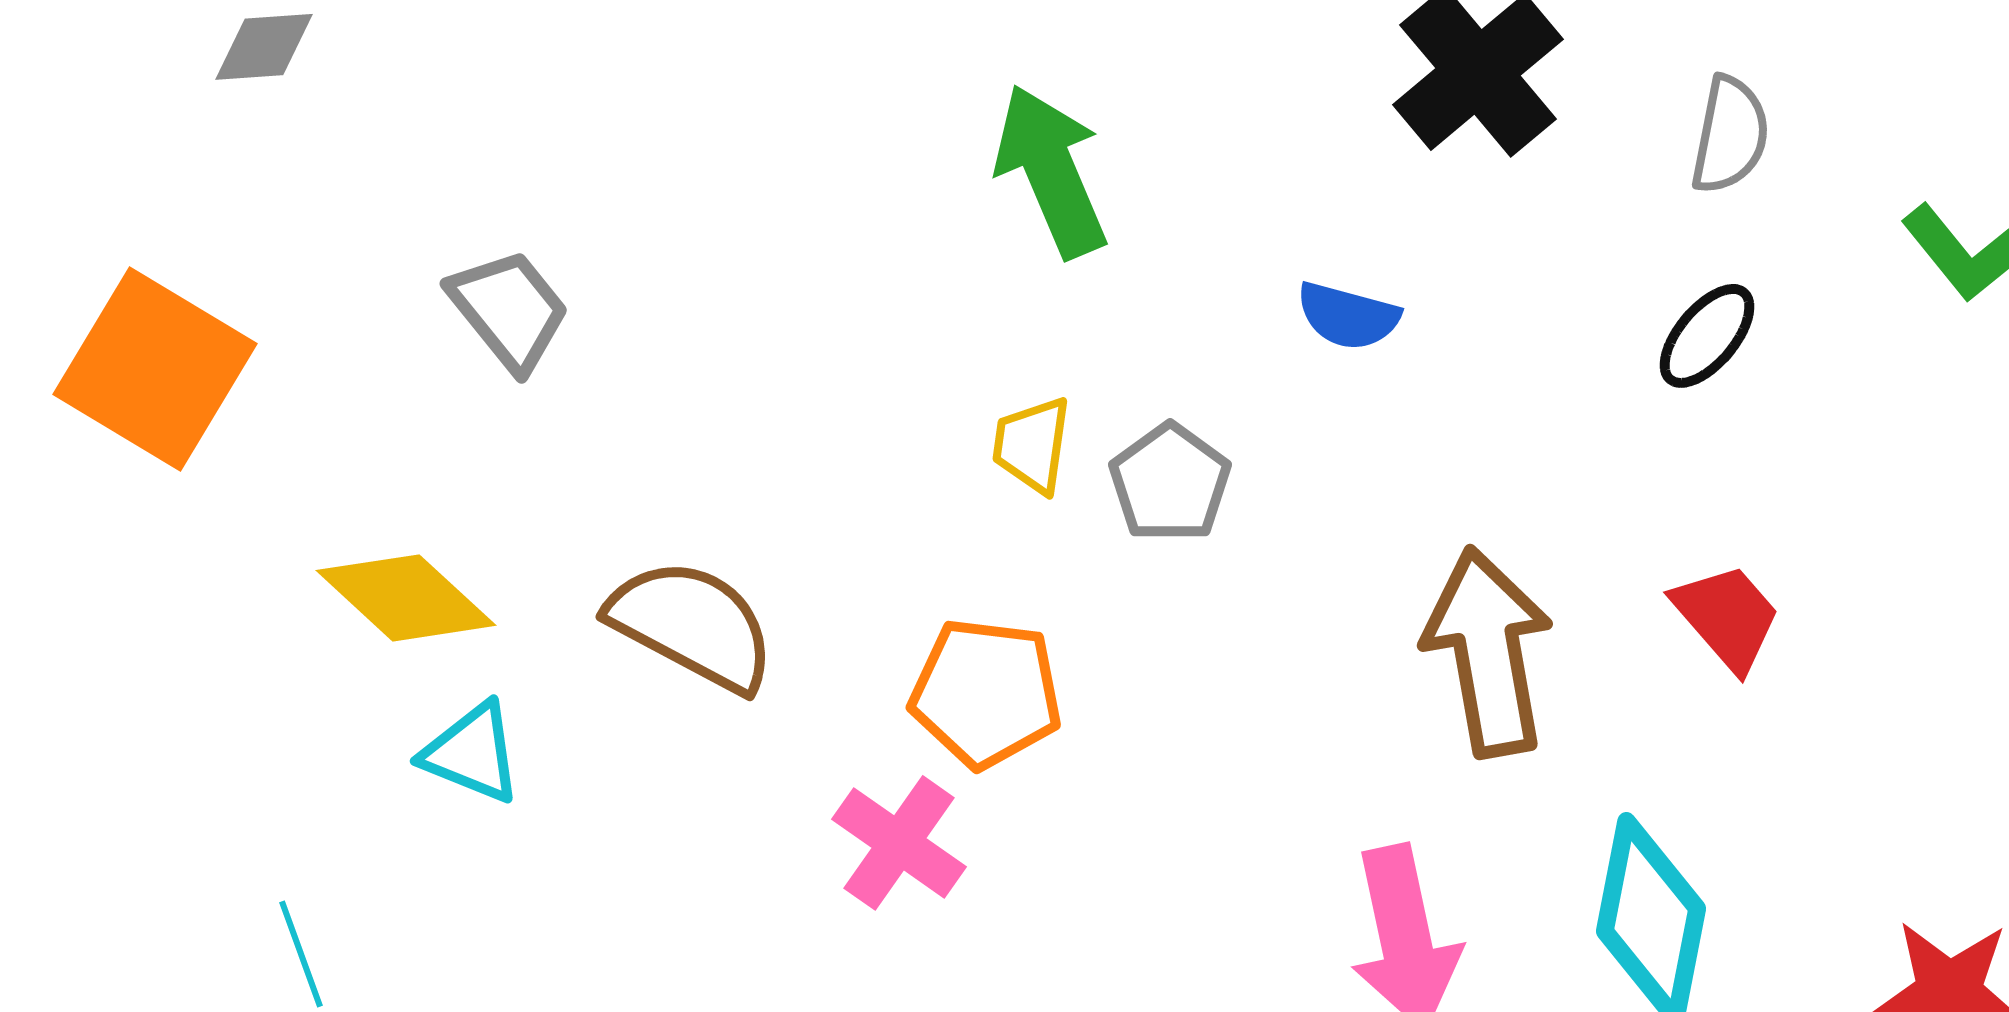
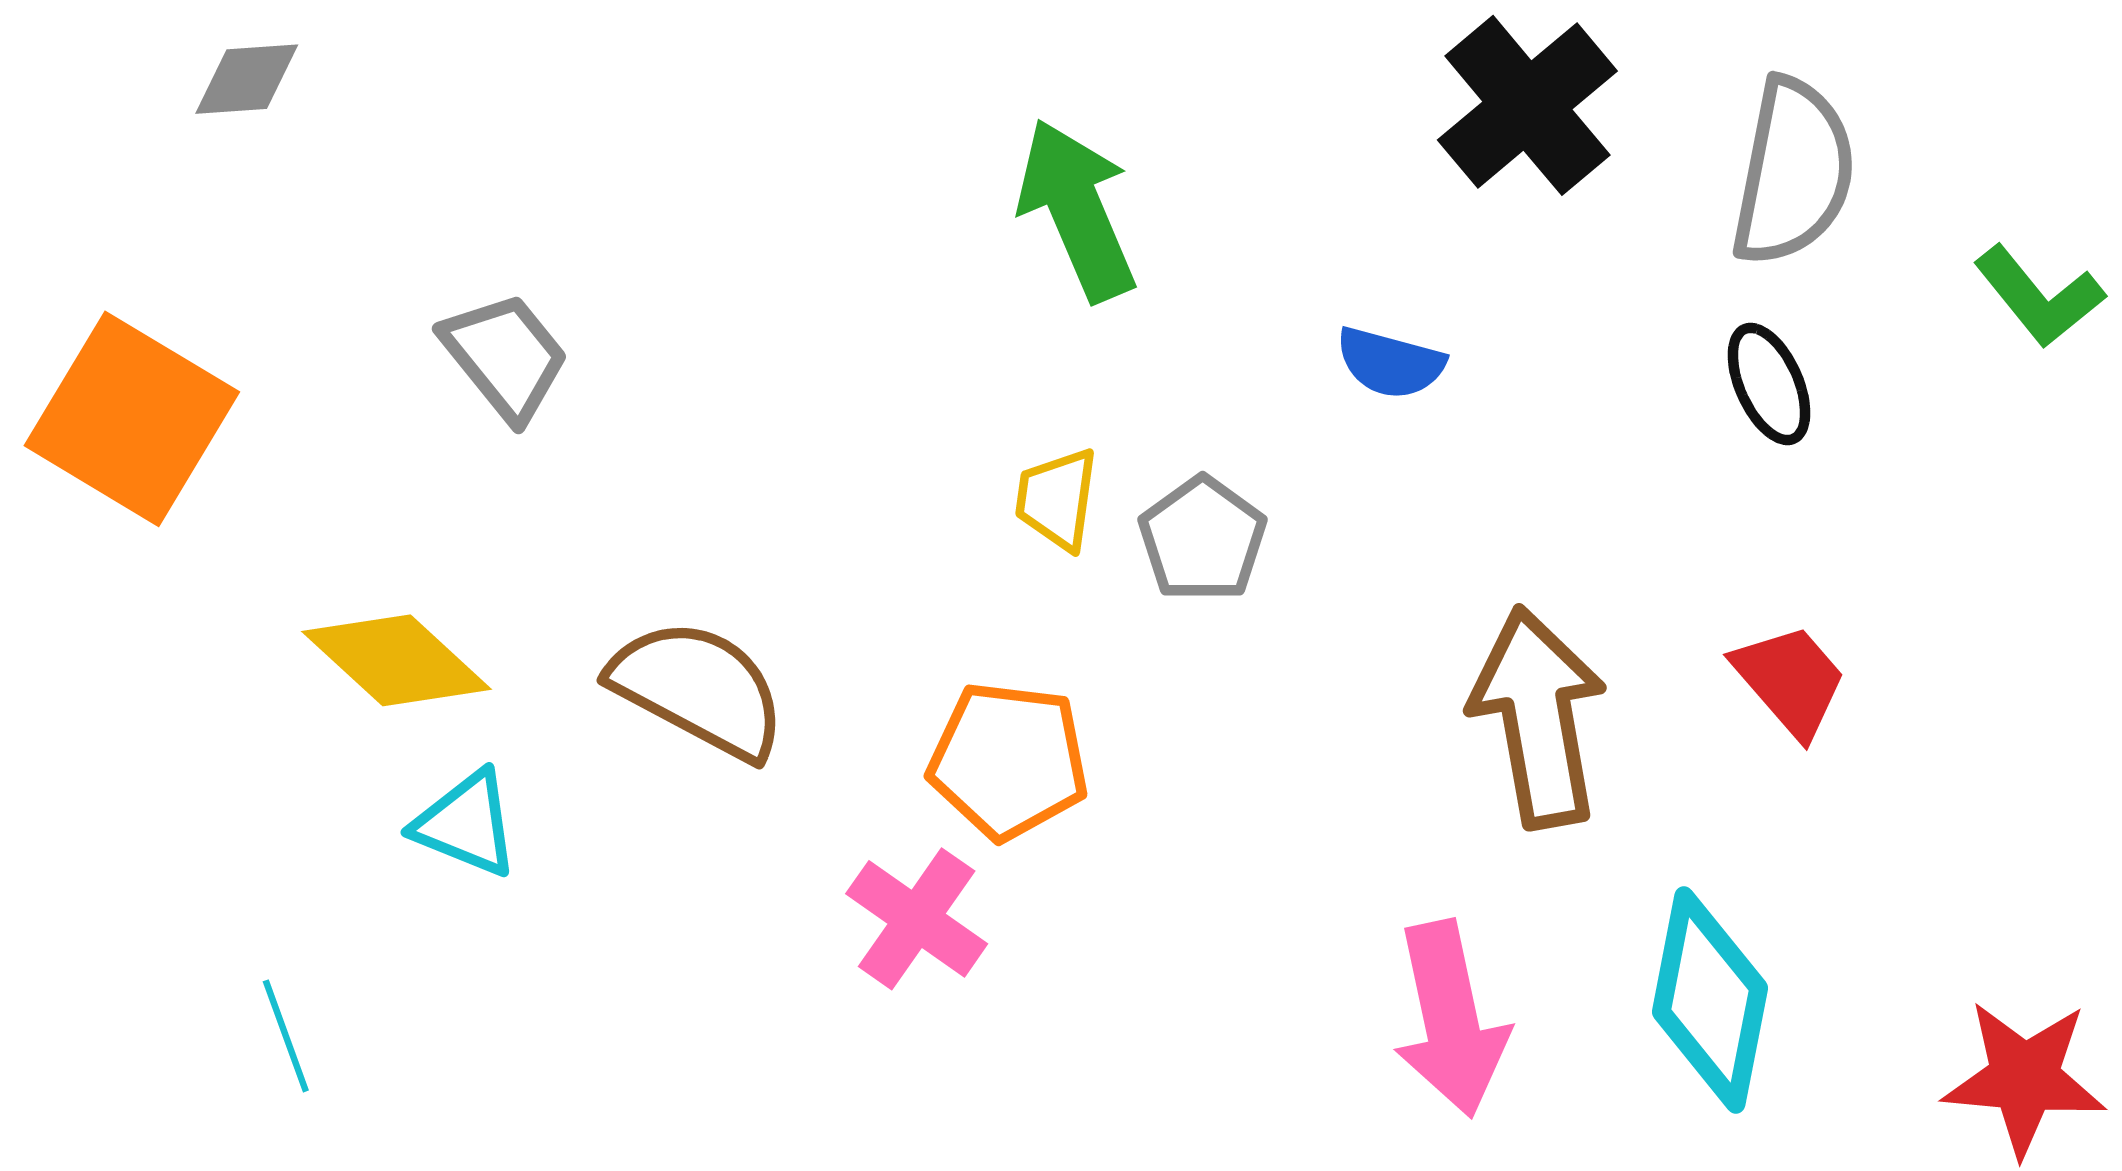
gray semicircle: (1730, 135) -> (1793, 172), size x1.5
black ellipse: (1707, 336) -> (1769, 384), turned -64

